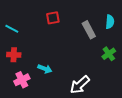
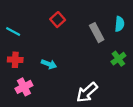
red square: (53, 18) -> (58, 20), turned -32
cyan arrow: (45, 69) -> (49, 64), moved

